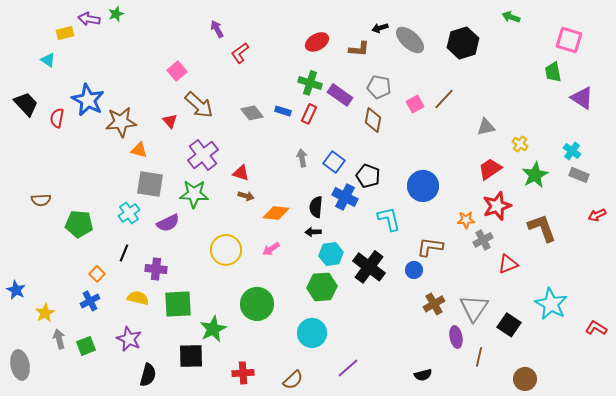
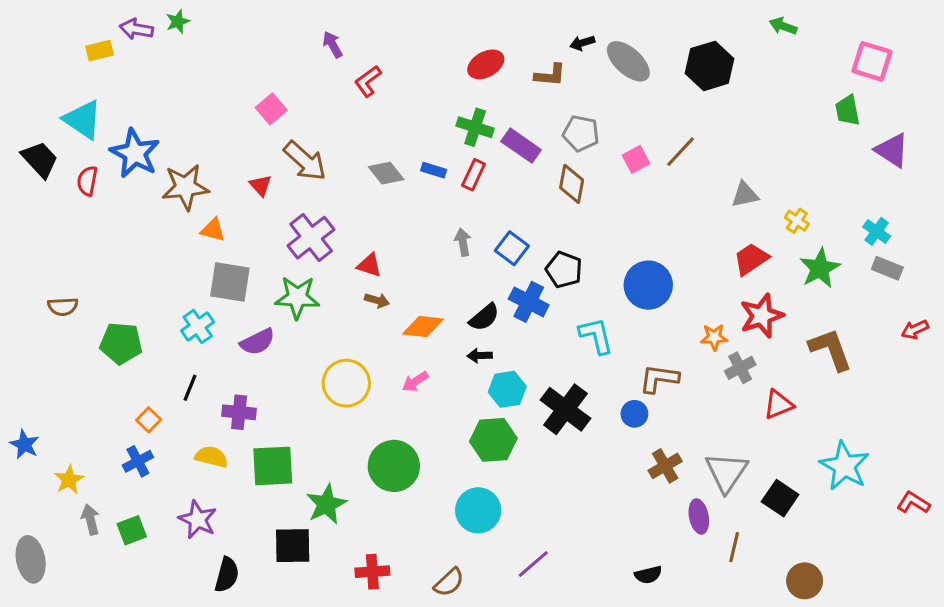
cyan triangle: (48, 60) -> (83, 120), moved, size x1.8
black semicircle: (316, 207) -> (484, 317), turned -135

